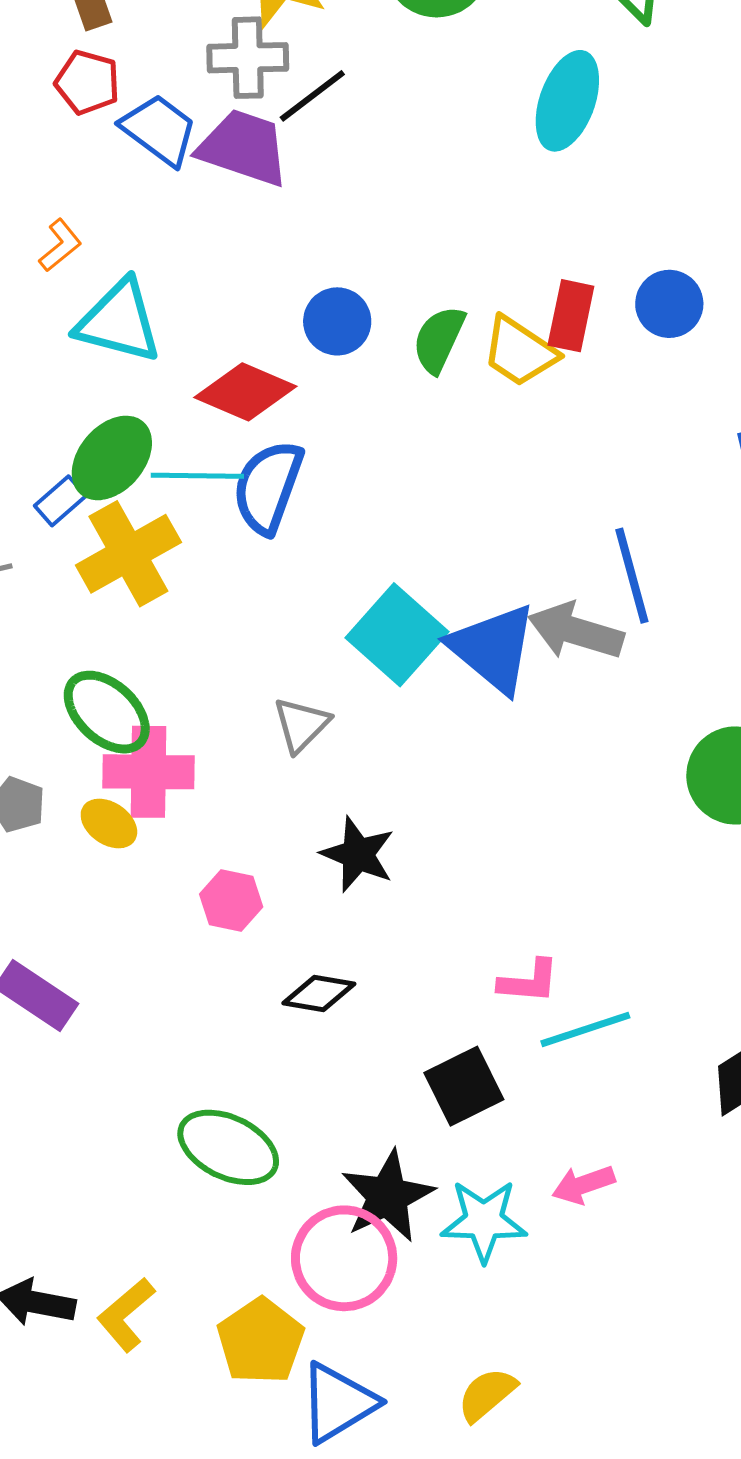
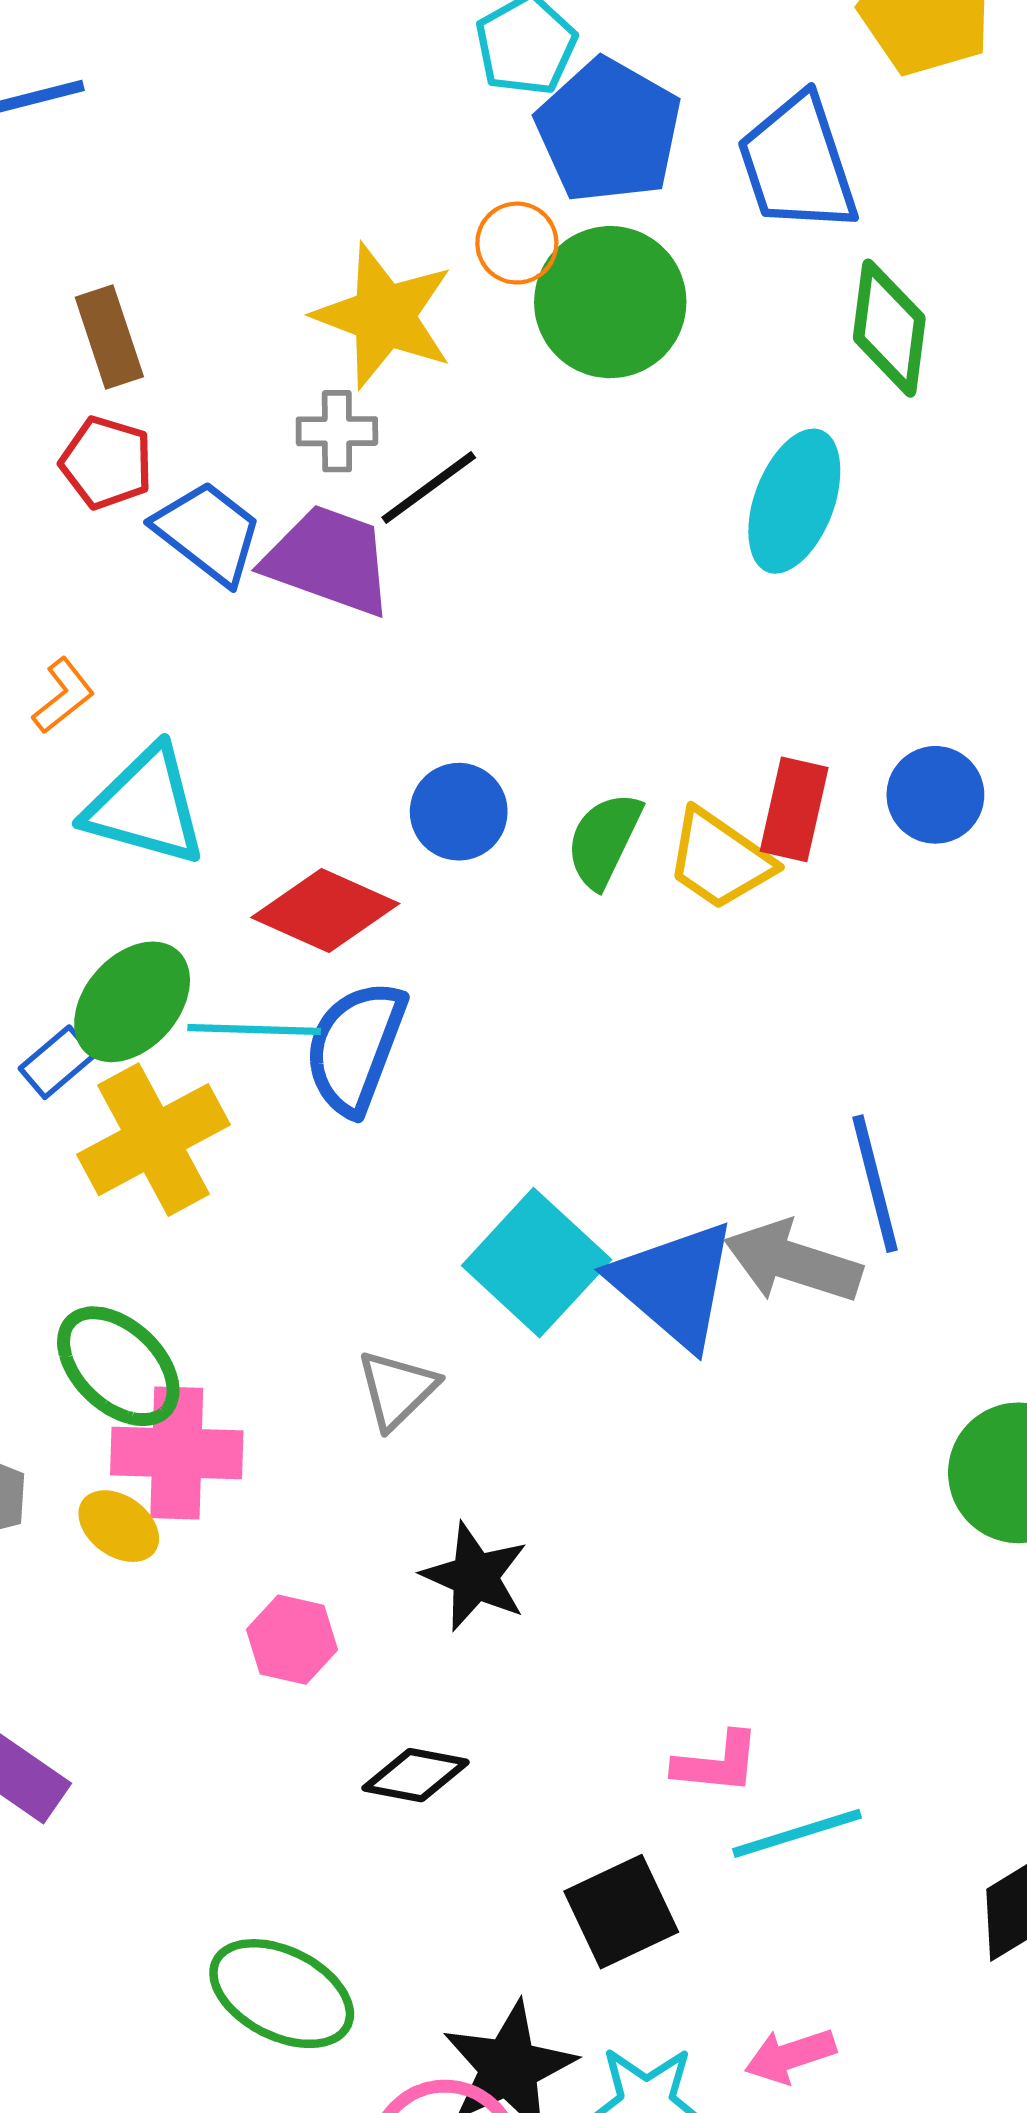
gray cross: (248, 58) -> (337, 431), size x0.7

